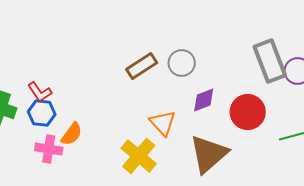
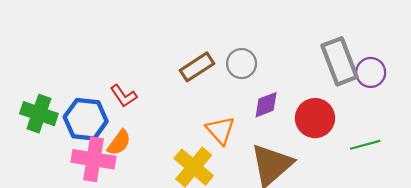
red L-shape: (40, 92) -> (124, 96), moved
blue hexagon: (42, 113) -> (86, 119), size x1.4
pink cross: (49, 149) -> (93, 159), size x1.4

